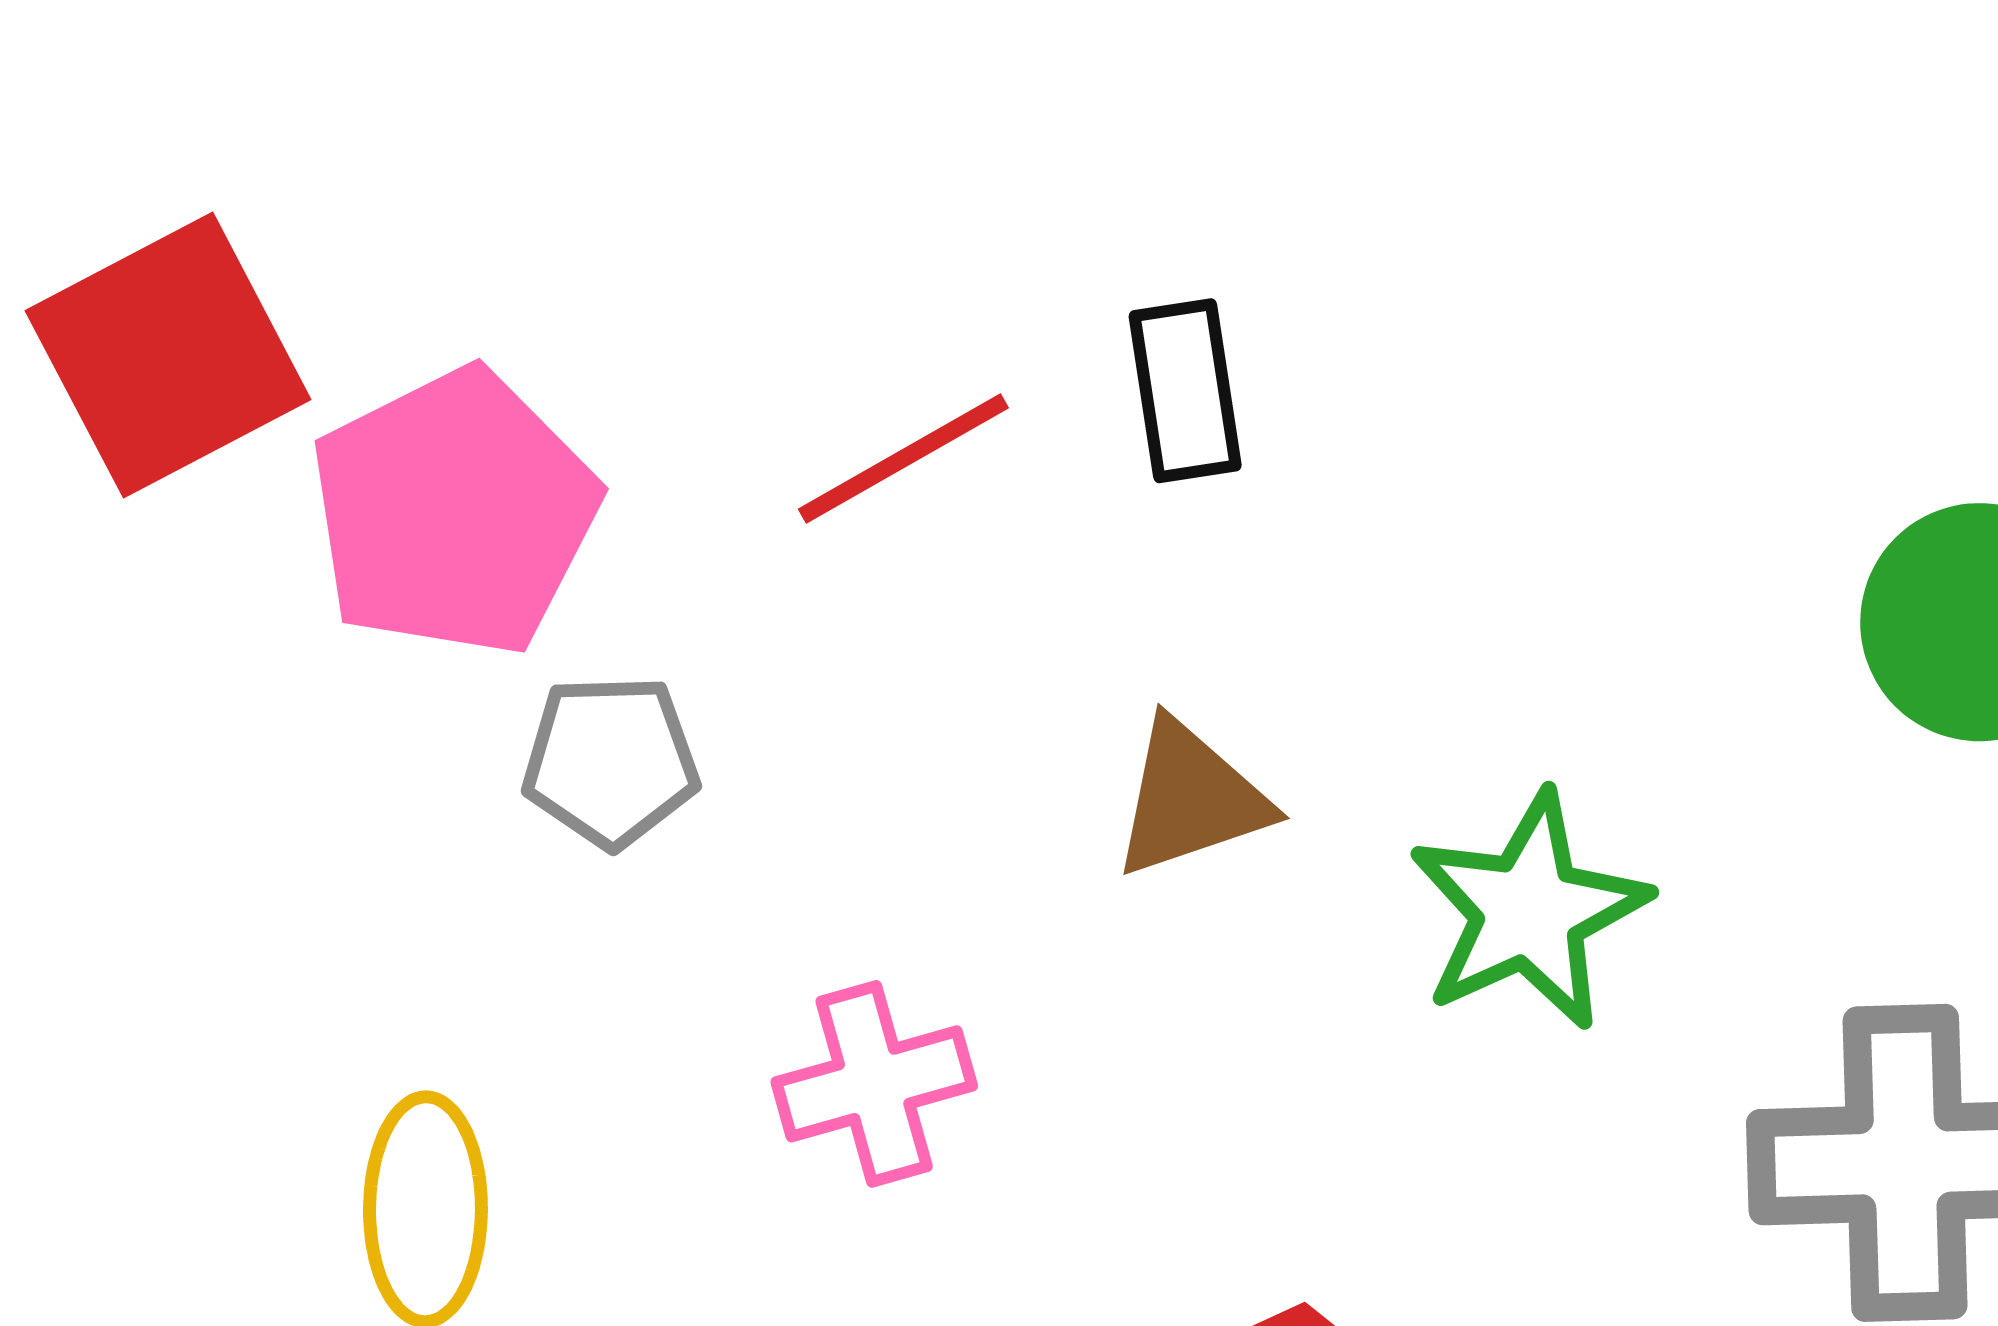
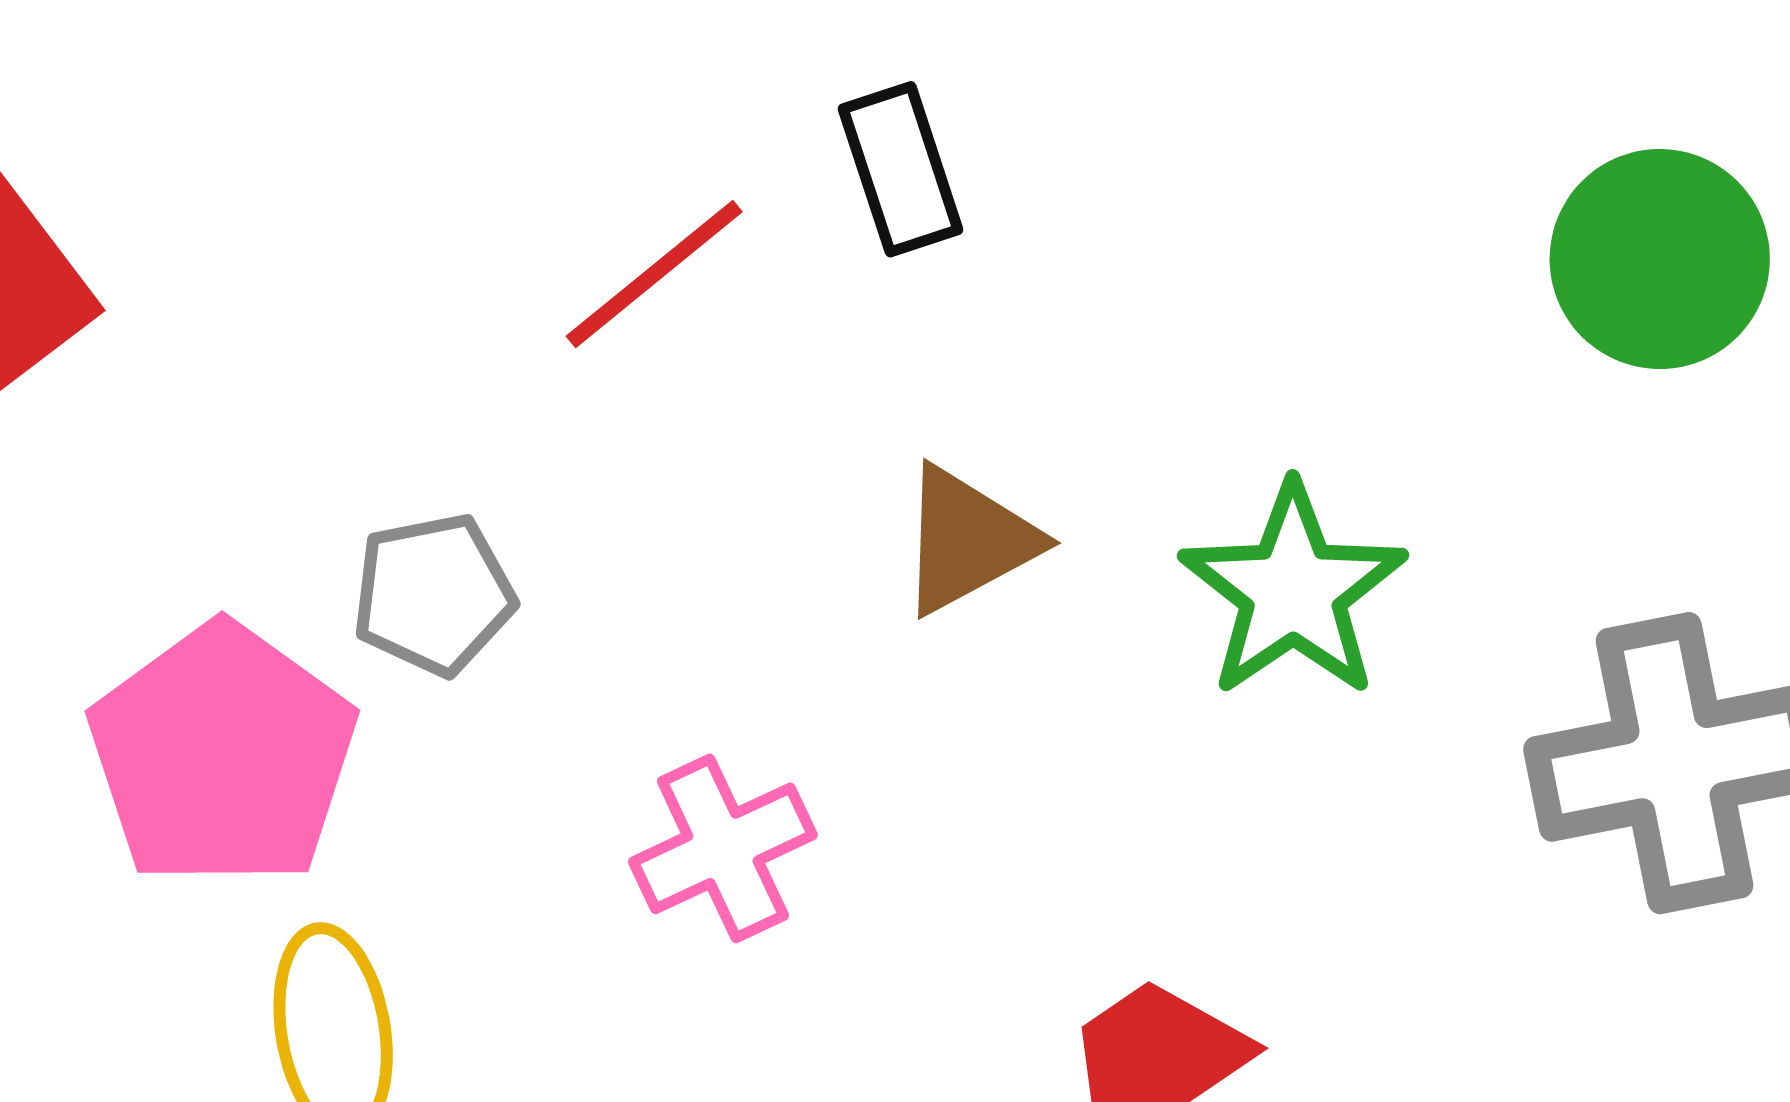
pink pentagon: (454, 512) -> (223, 755), moved

